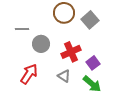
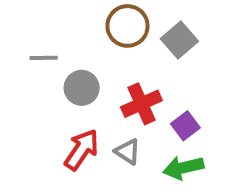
red arrow: (29, 74) -> (82, 150), moved
green arrow: (92, 84) -> (183, 168), turned 126

